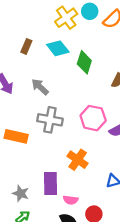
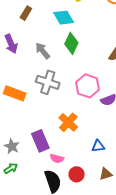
brown rectangle: (26, 46) -> (26, 13), moved
green diamond: (84, 62) -> (71, 43), moved
purple rectangle: (50, 184) -> (40, 141), turned -30

